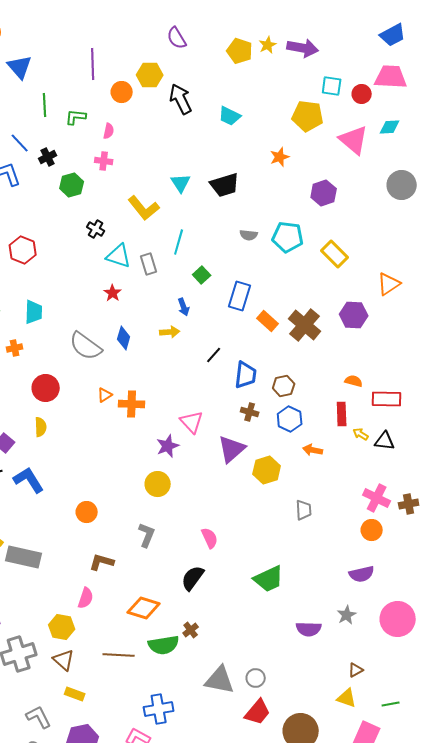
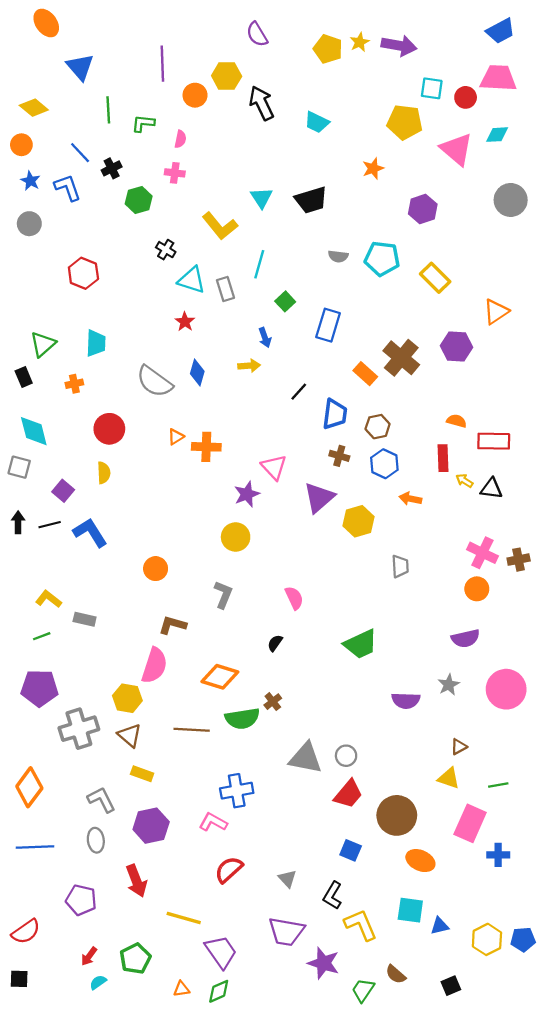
orange rectangle: (268, 321) -> (365, 374), moved
gray rectangle: (24, 557) -> (85, 619), size x0.6
black semicircle: (193, 578) -> (275, 643), size x0.6
pink semicircle: (86, 598) -> (154, 666), size x1.5

